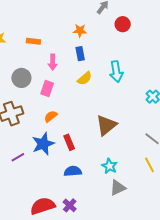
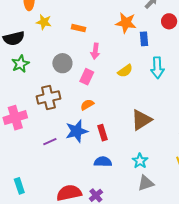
orange star: (80, 31) -> (126, 23), size x1.5
blue rectangle: (80, 54) -> (144, 39), moved

